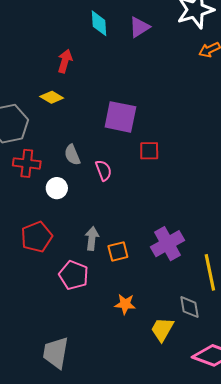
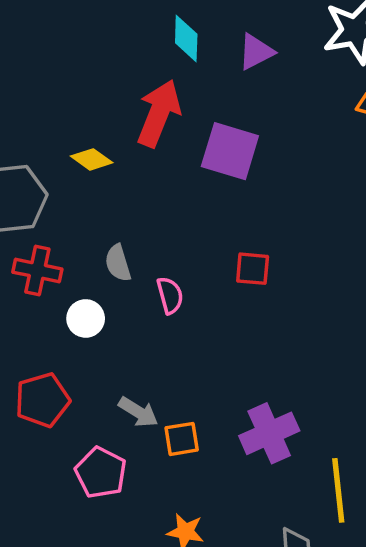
red arrow: (65, 61) -> (159, 113), moved, size x1.6
purple square: (120, 117) -> (230, 151), moved
gray arrow: (92, 239) -> (138, 412), turned 110

